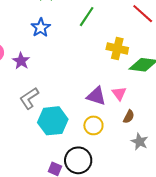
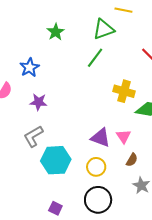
blue star: (41, 28) -> (30, 67), moved
purple star: (21, 61) -> (38, 102), moved, turned -30
black circle: (78, 160) -> (98, 200), moved

